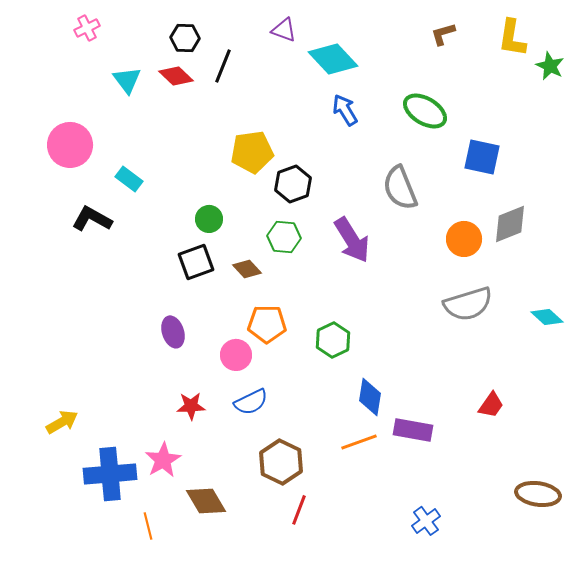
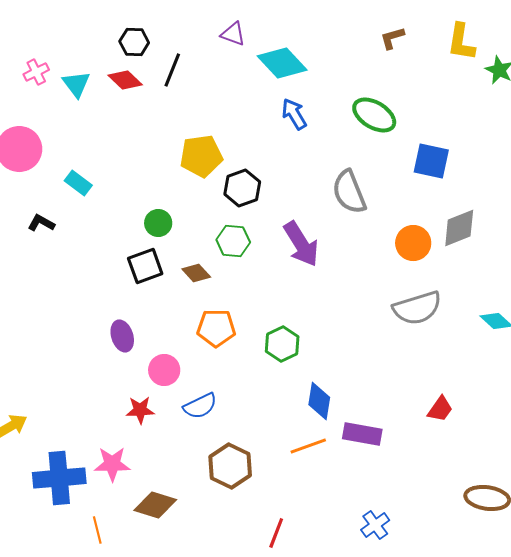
pink cross: (87, 28) -> (36, 72), moved
black L-shape: (92, 219) -> (41, 223), size x0.7
pink circle: (236, 355) -> (164, 370), moved
pink star: (163, 460) -> (112, 464), turned 30
brown diamond: (206, 501) -> (155, 505), turned -42
red line: (299, 510) -> (276, 533), moved

